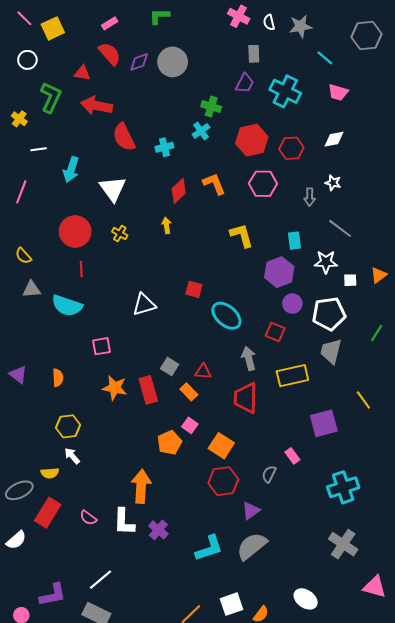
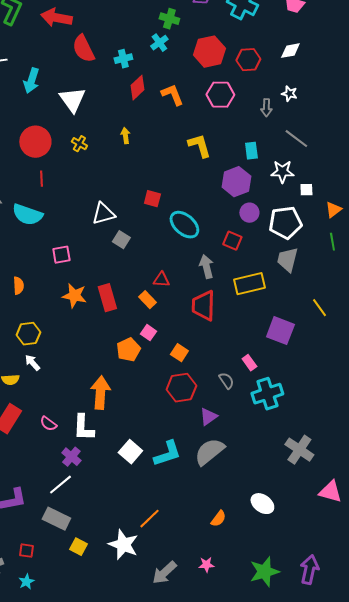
red diamond: (179, 191) -> (137, 88), moved
orange triangle: (379, 275) -> (333, 210), moved
green line: (377, 333) -> (332, 242), turned -42
gray square: (170, 366) -> (121, 240), moved
purple square: (324, 423) -> (280, 331), turned 36
orange square: (221, 446) -> (179, 353), size x0.7
gray semicircle: (269, 474) -> (226, 381), turned 120
cyan cross: (343, 487) -> (267, 394), moved
purple cross: (158, 530) -> (71, 457), moved
white square: (231, 604) -> (130, 452), moved, turned -30

